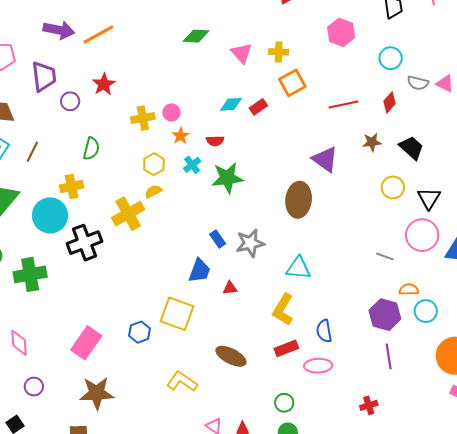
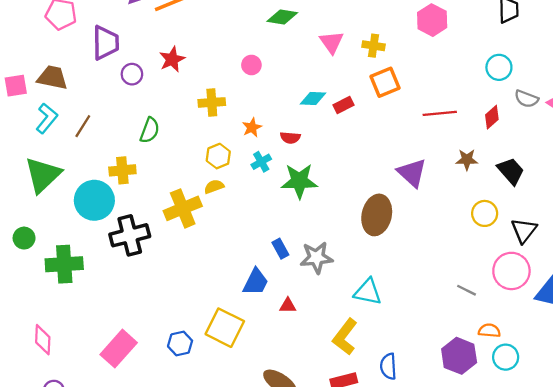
pink hexagon: (341, 32) -> (432, 20), moved
pink circle: (171, 112) -> (251, 65), moved

